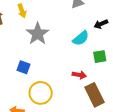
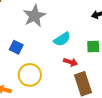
cyan semicircle: (81, 38) -> (62, 39), moved

